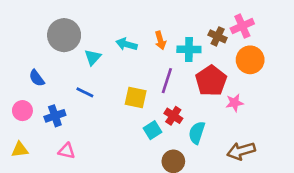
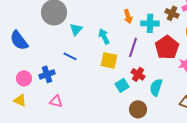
cyan arrow: (127, 44) -> (104, 36), moved, turned 49
blue semicircle: (37, 78) -> (19, 40), moved, size x1.5
pink circle: (22, 111) -> (24, 78), moved
yellow triangle: (20, 150) -> (20, 100), turned 32

